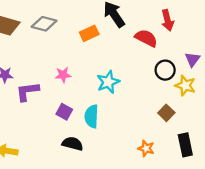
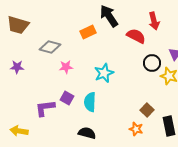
gray diamond: (44, 24) -> (50, 47), moved
purple L-shape: (27, 91) -> (45, 108), moved
brown square: (166, 113) -> (147, 110), moved
black semicircle: (73, 144) -> (87, 133), moved

